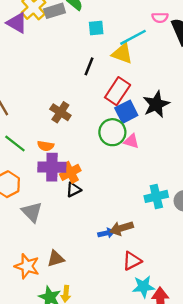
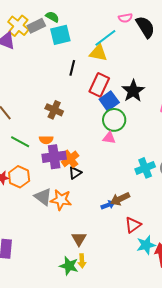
cyan square: (96, 28) -> (60, 35), moved, size x1.5
green circle: (112, 132) -> (114, 120), moved
pink triangle: (131, 141) -> (109, 138), moved
brown triangle: (56, 259) -> (79, 239), moved, turned -35
orange star: (27, 266) -> (61, 200), moved

